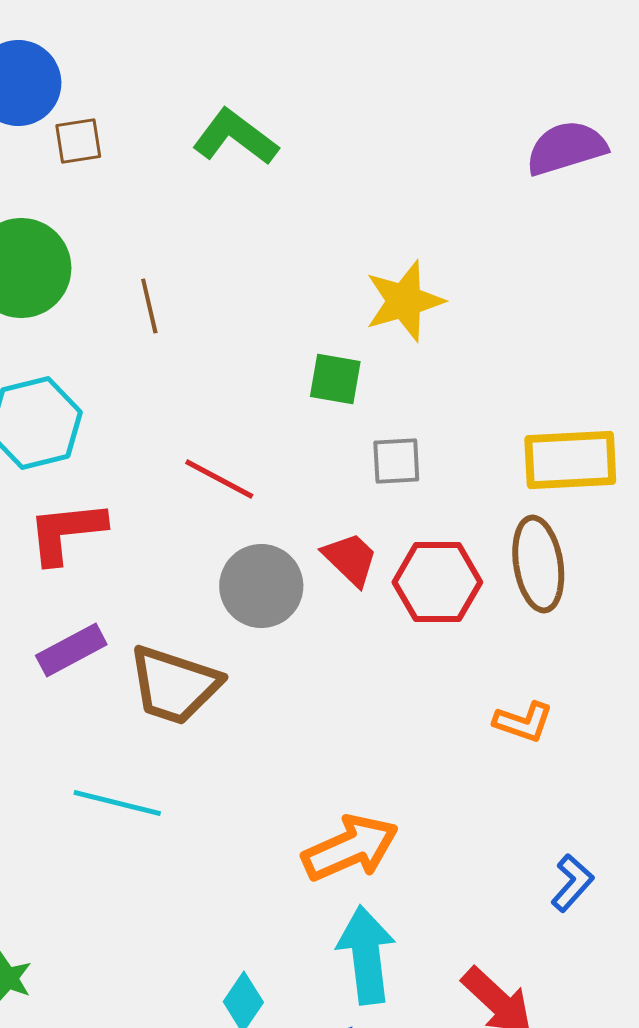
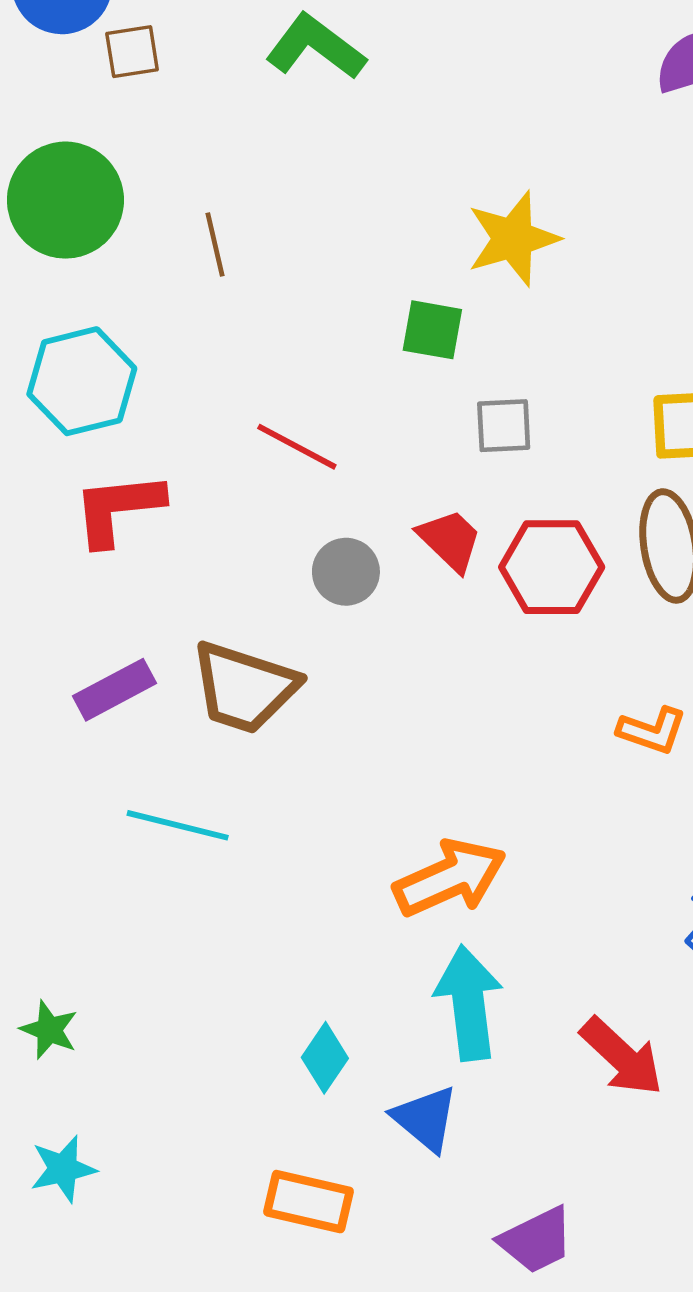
gray circle: (261, 586) -> (346, 572), size x0.7
purple rectangle: (71, 650) -> (115, 690), moved

